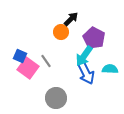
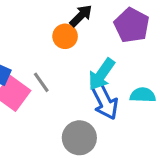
purple pentagon: (94, 38) -> (132, 25), moved
gray circle: (56, 98) -> (79, 138), moved

